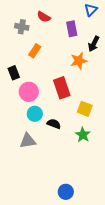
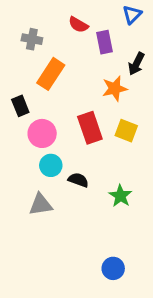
red semicircle: (44, 17) -> (78, 25), moved
orange rectangle: (35, 51) -> (51, 74), size x1.5
yellow square: (85, 109) -> (126, 131), moved
blue circle: (66, 192) -> (113, 268), moved

